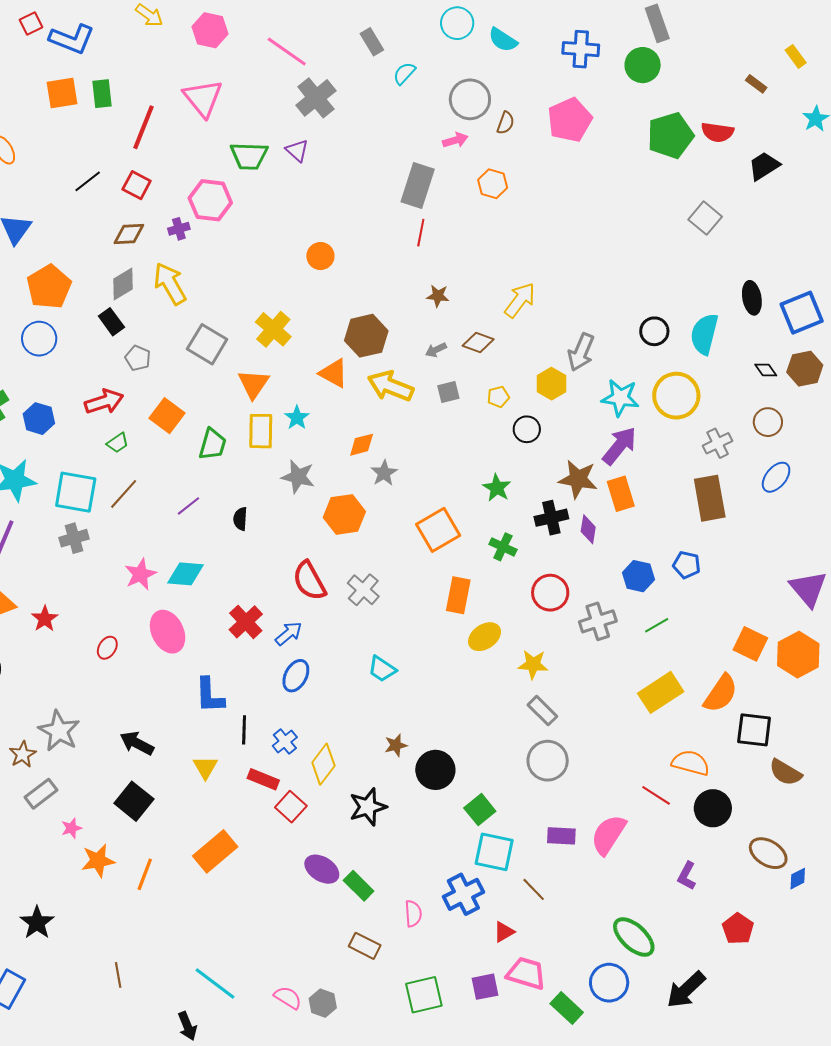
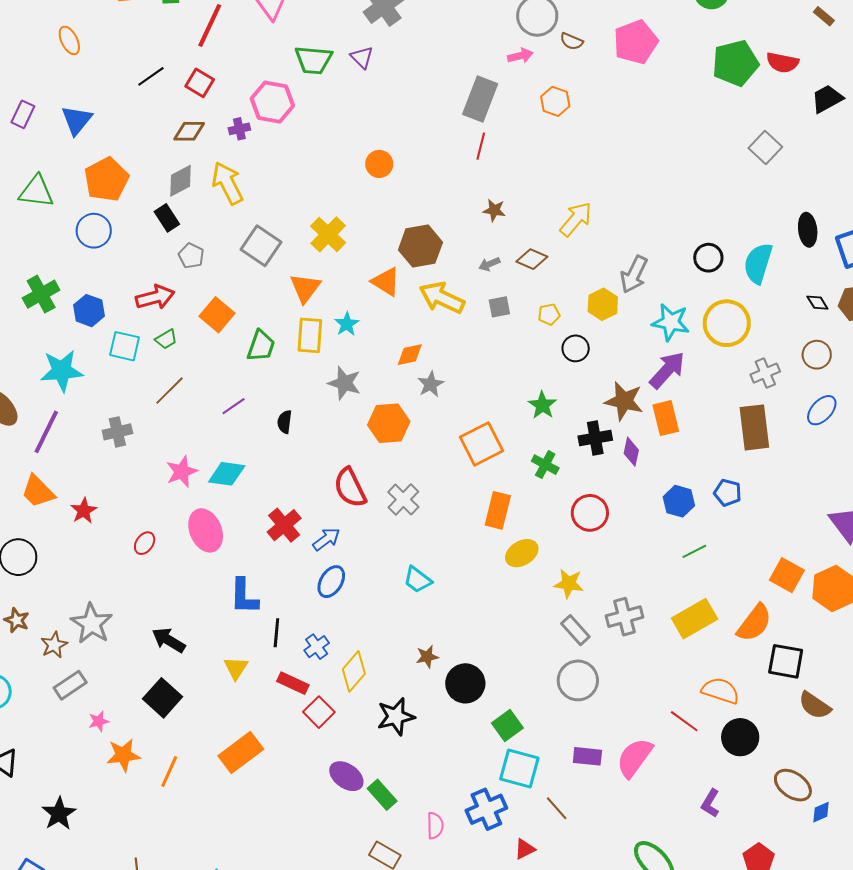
brown semicircle: (506, 123) -> (572, 41), turned 90
cyan square: (76, 492) -> (125, 346), moved, size x0.7
gray cross: (598, 621) -> (625, 617), moved

